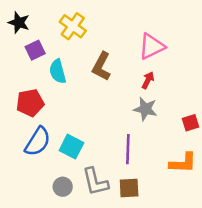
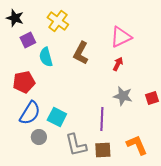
gray star: (145, 109) -> (123, 96), moved
orange L-shape: (183, 163) -> (137, 145), moved, turned -115
gray circle: (63, 187) -> (39, 137), moved

